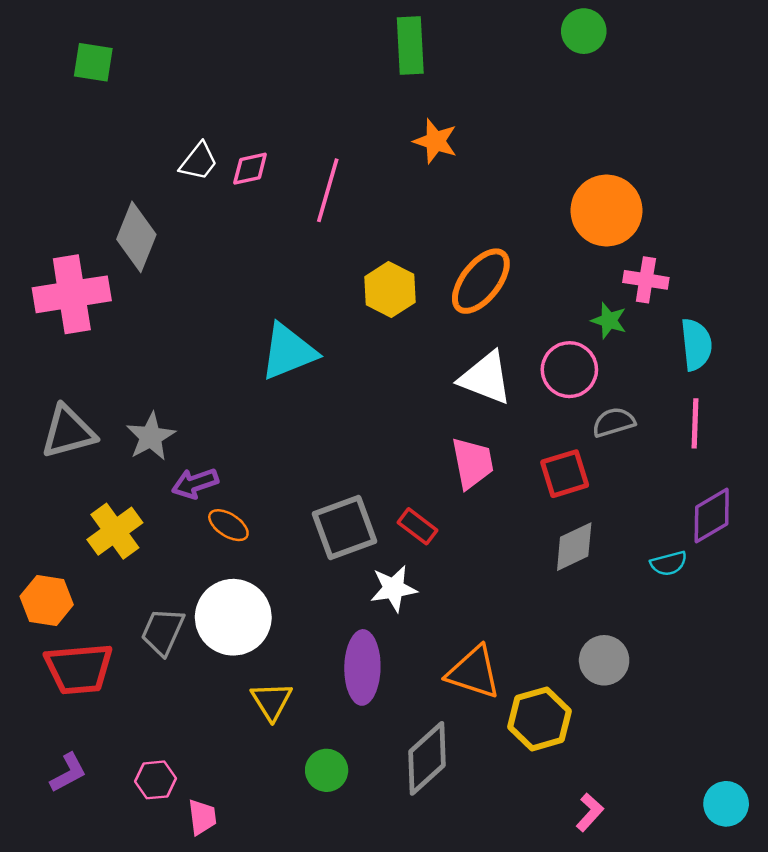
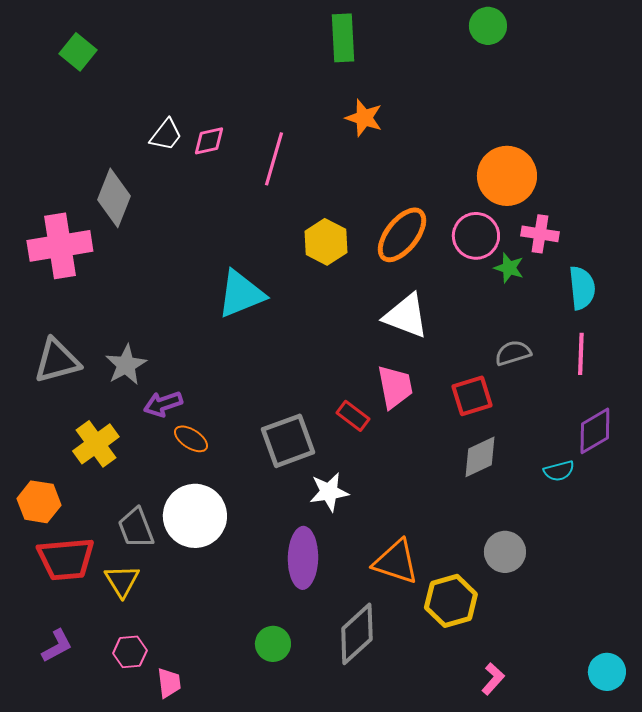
green square: (93, 62) -> (78, 52), turned 30
pink circle: (569, 370) -> (476, 236), moved
red rectangle: (417, 526) -> (353, 416), moved
gray trapezoid: (163, 632) -> (136, 528), turned -45
yellow triangle: (272, 701) -> (122, 581), moved

